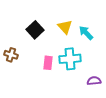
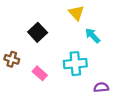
yellow triangle: (65, 27) -> (76, 13), moved
pink rectangle: (48, 63) -> (40, 73), moved, turned -56

